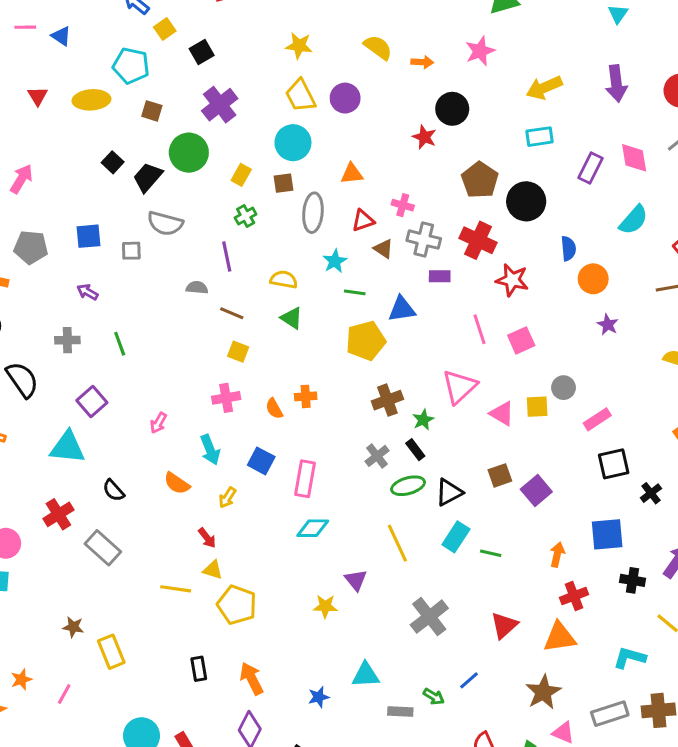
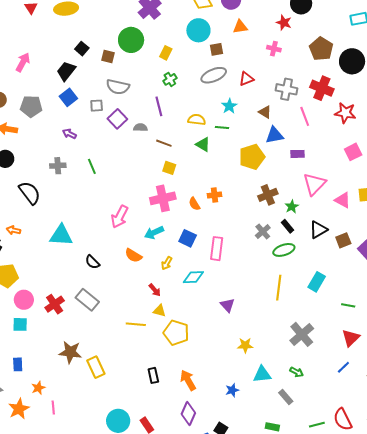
brown square: (152, 111) -> (108, 57), moved
orange triangle: (352, 174) -> (240, 27), moved
black trapezoid: (148, 177) -> (66, 71), moved
brown square: (283, 183) -> (217, 49), moved
pink cross: (403, 205) -> (274, 49), moved
gray ellipse: (313, 213) -> (214, 75), turned 65
blue square: (89, 236) -> (68, 97), turned -30
brown triangle: (383, 249) -> (265, 112), moved
purple rectangle: (440, 276) -> (298, 154), moved
green line: (355, 292) -> (222, 127), moved
pink line: (479, 329) -> (305, 116), moved
pink cross: (226, 398) -> (163, 198), size x1.4
purple square: (92, 401) -> (117, 119), moved
pink arrow: (158, 423) -> (120, 217), size x1.6
cyan arrow: (210, 450) -> (154, 233), turned 90
black triangle: (449, 492) -> (318, 230), moved
red cross: (58, 514) -> (55, 304), moved
cyan diamond: (313, 528) -> (193, 277), moved
yellow line: (397, 543) -> (279, 288), turned 35
green line: (491, 553) -> (348, 305), moved
purple triangle: (356, 580) -> (228, 305), moved
yellow star: (325, 606) -> (245, 345), moved
brown star: (73, 627) -> (70, 352), size x1.6
blue line: (469, 680) -> (343, 367), moved
pink line: (64, 694) -> (53, 408), moved, turned -32
green arrow: (434, 697) -> (297, 372), moved
gray rectangle: (400, 711) -> (286, 397), turned 49

